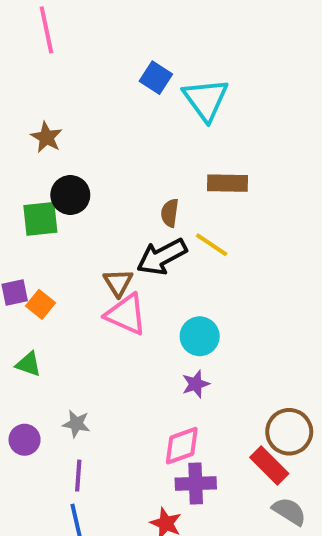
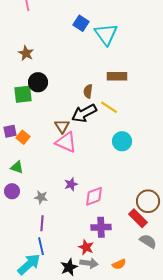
cyan circle: (200, 336) -> (122, 141), moved
purple star: (196, 384) -> (71, 184), moved
purple circle: (25, 440) -> (12, 191), moved
pink diamond: (182, 446) -> (94, 196), moved

